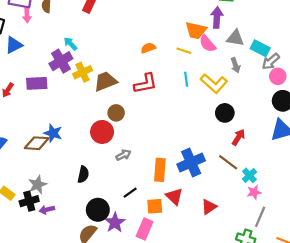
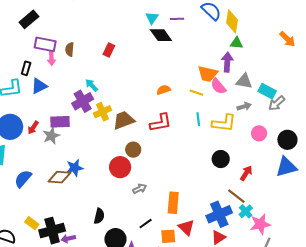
gray arrow: (236, 65) -> (244, 106), turned -88
pink circle: (278, 76) -> (259, 133), moved
yellow L-shape: (214, 83) -> (224, 123), turned -35
black circle: (225, 113) -> (221, 159), moved
blue star: (53, 133) -> (75, 168), turned -30
blue cross: (191, 162) -> (219, 214), moved
black semicircle: (83, 174) -> (99, 216), moved
cyan cross: (249, 175) -> (246, 211), moved
gray star: (38, 185) -> (51, 136), moved
pink star: (254, 192) -> (260, 224), size x1.5
black cross: (29, 201) -> (52, 231), size x1.4

